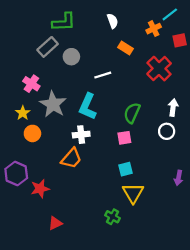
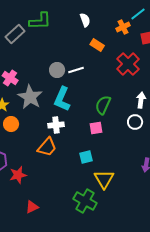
gray rectangle: (48, 47) -> (15, 34), moved
gray circle: (71, 57) -> (57, 70), moved
cyan square: (125, 169) -> (86, 157), moved
green cross: (113, 217) -> (85, 201), size x1.6

